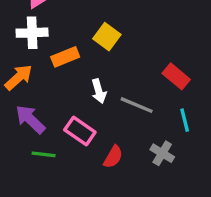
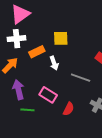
yellow square: (107, 37) -> (61, 38), turned -35
white arrow: (99, 91) -> (54, 63), moved
purple arrow: (30, 119) -> (18, 90), turned 36

